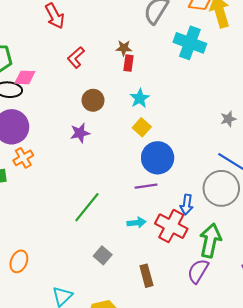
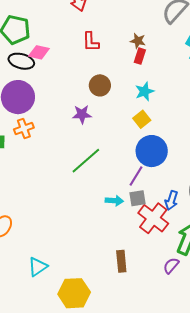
red L-shape: (76, 57) -> (91, 42), turned -60
purple line: (146, 186) -> (136, 176), turned -60
green line: (87, 207) -> (86, 161), moved
cyan arrow: (137, 223) -> (114, 201), moved
gray square: (103, 255) -> (138, 198), moved, turned 30
purple semicircle: (198, 271) -> (171, 266), size x0.7

